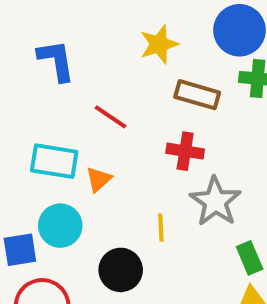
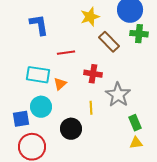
brown rectangle: (197, 95) -> (109, 42), turned 30
red line: (111, 117) -> (66, 53), turned -42
red cross: (185, 151) -> (93, 74), moved

